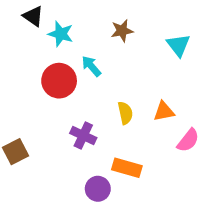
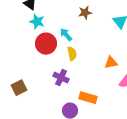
cyan star: (61, 34) -> (37, 22), moved
yellow semicircle: (125, 113) -> (72, 54), moved

